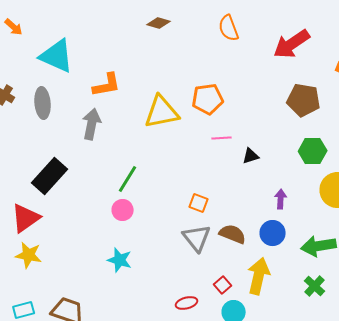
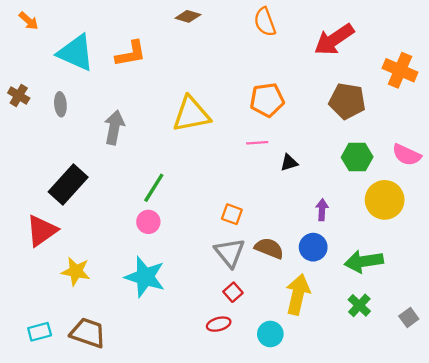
orange L-shape: (107, 85) -> (131, 54), moved
orange pentagon: (208, 99) -> (267, 100), moved
gray ellipse: (43, 103) -> (60, 104), size x0.7
yellow star: (29, 255) -> (76, 271), moved
cyan star: (120, 260) -> (145, 277), size x1.5
red square: (223, 285) -> (233, 292), moved

